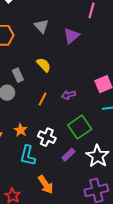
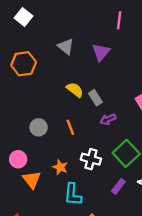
gray rectangle: (18, 75) -> (95, 98), moved
orange line: (43, 99) -> (70, 127), moved, turned -40
white cross: (47, 137) -> (91, 159), moved

